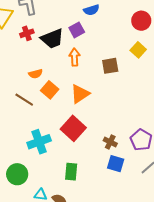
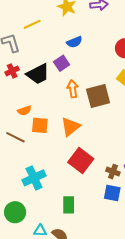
orange arrow: (75, 57) -> (73, 89), moved
brown square: (110, 66) -> (98, 96), size x1.4
orange square: (50, 90) -> (40, 125), turned -30
red square: (73, 128) -> (81, 160), moved
brown cross: (110, 142) -> (113, 172), moved

